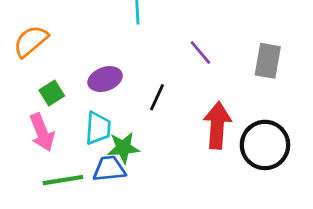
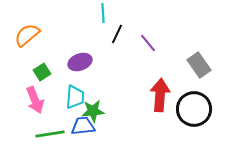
gray rectangle: (268, 61) -> (199, 65), moved, turned -45
black line: (157, 97) -> (117, 34), moved

